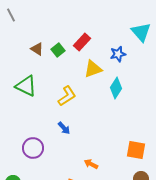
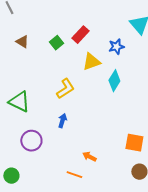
brown triangle: (37, 49) -> (22, 42), moved
green triangle: (26, 86) -> (19, 102), moved
blue arrow: (64, 128) -> (62, 121), turned -120

